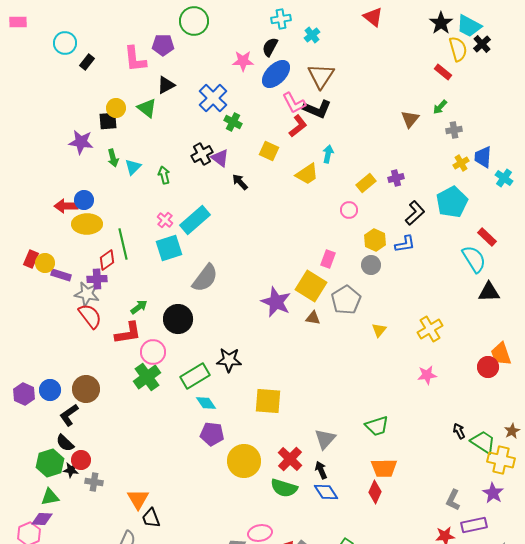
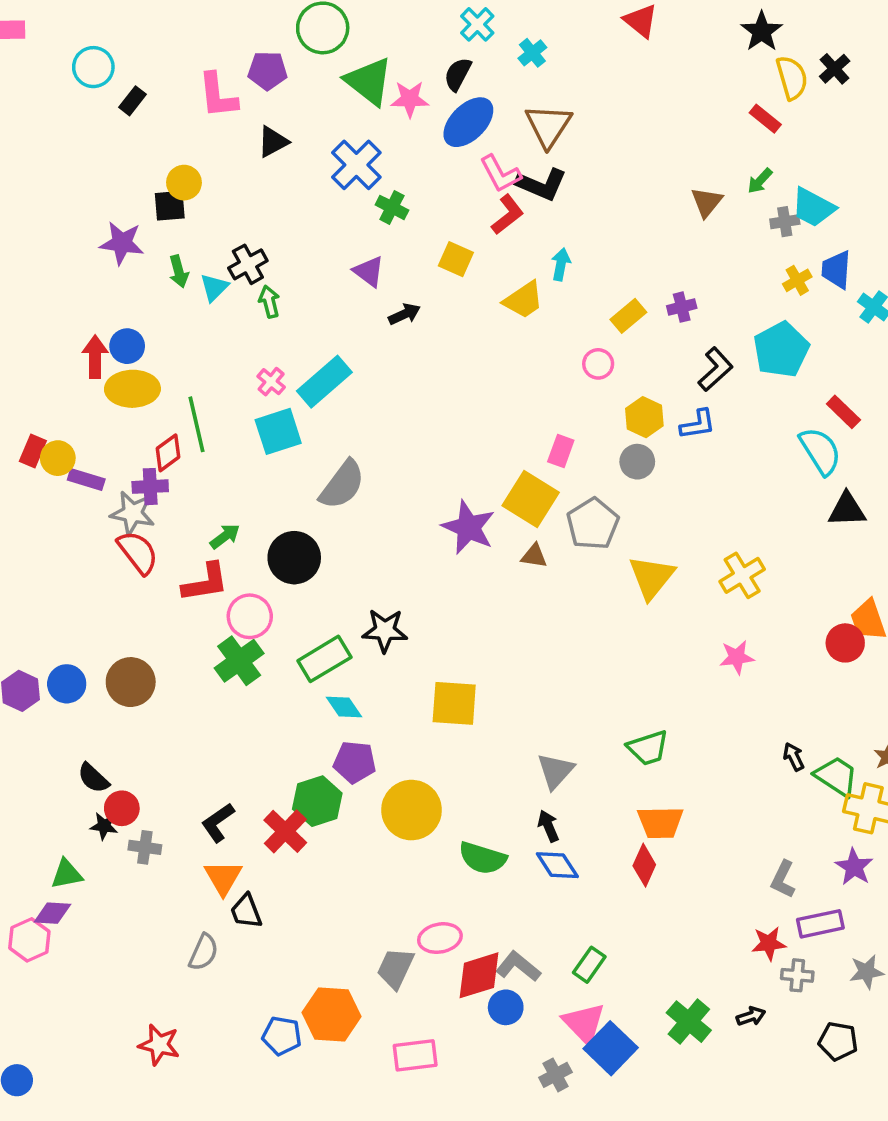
cyan cross: (281, 19) -> (477, 24), turned -36
cyan trapezoid: (469, 26) -> (813, 207), moved
green triangle: (147, 108) -> (369, 81), moved, size x1.4
black cross: (202, 154) -> (248, 264), moved
black arrow: (240, 182) -> (404, 314), turned 108
red arrow: (66, 206) -> (95, 357), turned 90
yellow triangle: (379, 330) -> (651, 577), size x1.8
black L-shape: (69, 415) -> (218, 822), moved
red cross: (290, 459) -> (285, 831), moved
green hexagon: (50, 463) -> (317, 801), moved

